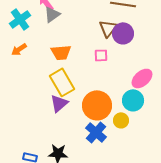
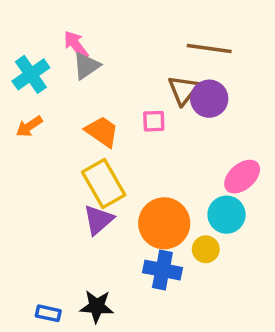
orange trapezoid: (61, 52) -> (102, 132), turned -140
pink square: (101, 55) -> (154, 121), moved
blue cross: (96, 132) -> (162, 270), turned -30

